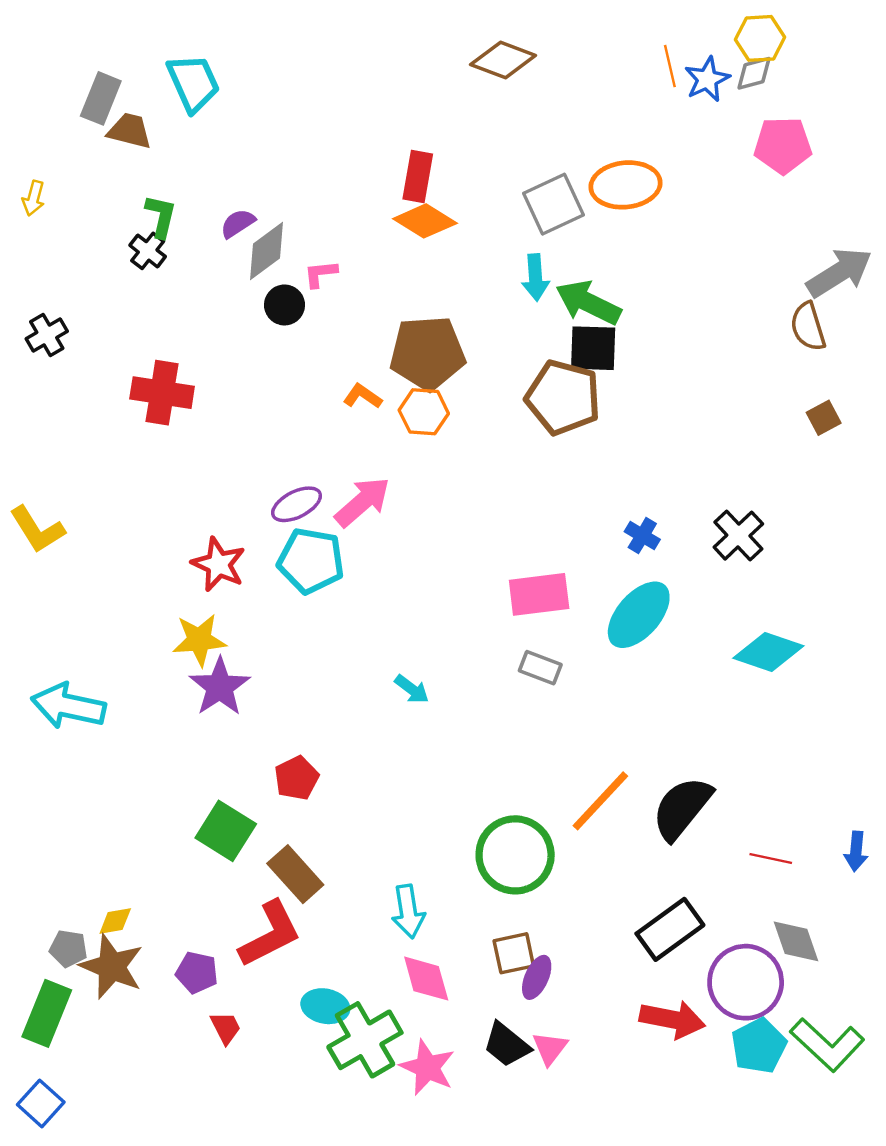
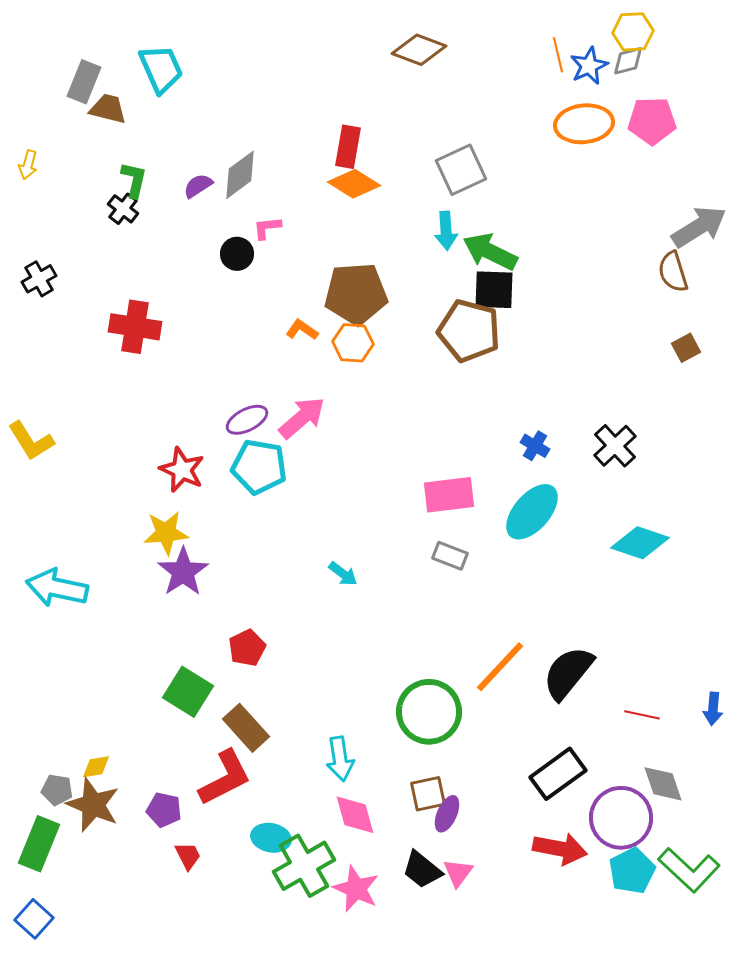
orange ellipse: (626, 185) -> (584, 124), moved
gray diamond: (266, 251) -> (240, 175), moved

